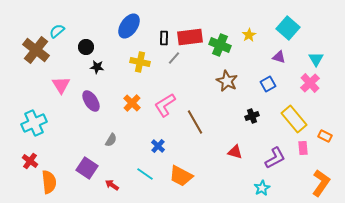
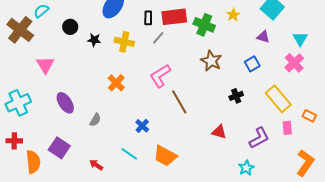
black star: (97, 67) -> (94, 40), moved
purple ellipse: (91, 101) -> (65, 103), moved
pink L-shape: (165, 105) -> (160, 76), moved
red cross: (30, 161) -> (14, 141), turned -35
purple square: (87, 168) -> (59, 148), moved

